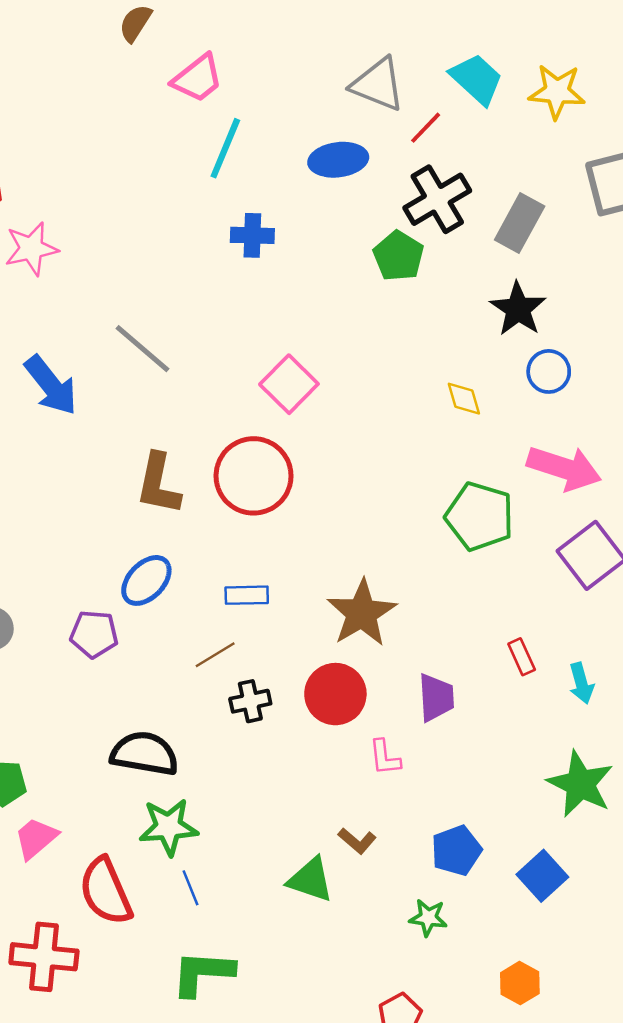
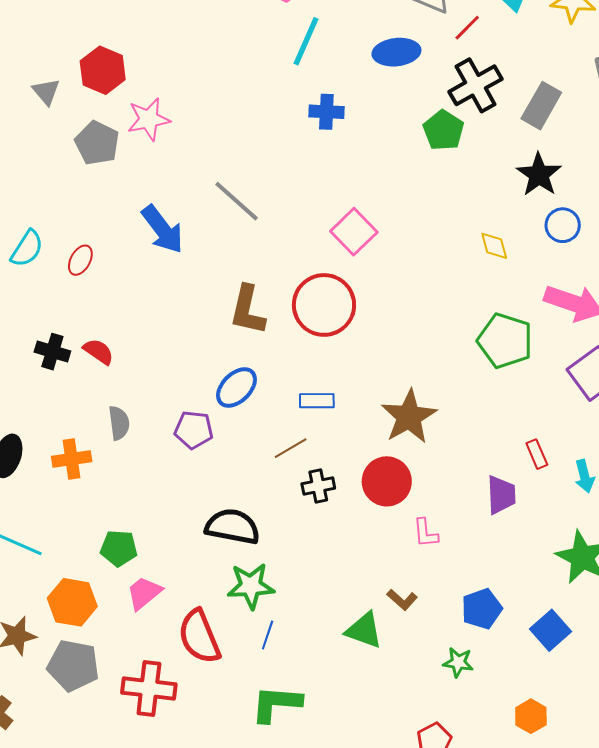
purple trapezoid: (436, 698) -> (501, 495), moved
blue line: (190, 888) -> (268, 635), turned 40

